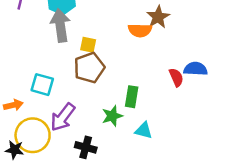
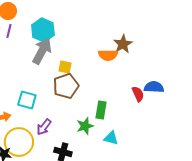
gray arrow: (60, 25) -> (42, 51), turned 36
purple arrow: (63, 117) -> (44, 127), size x0.7

